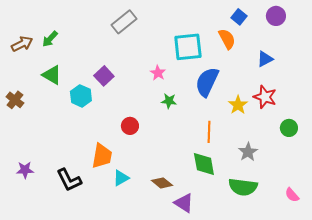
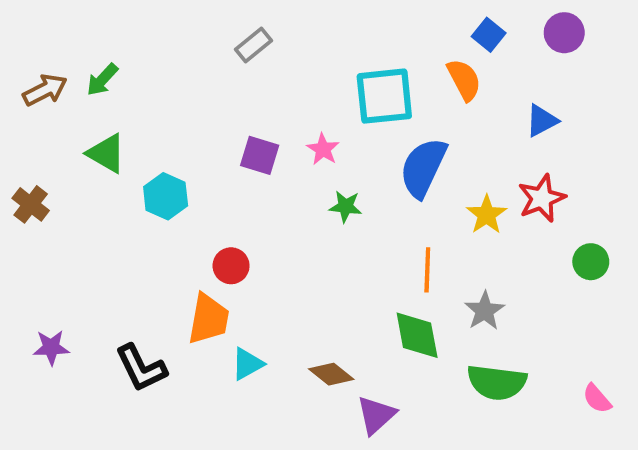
gray rectangle: (124, 22) -> (254, 45), size x0.7
purple square: (104, 76) -> (260, 155), moved, turned -30
red star: (265, 97) -> (542, 198), turned 30
red circle: (130, 126) -> (231, 266), moved
gray star: (248, 152) -> (485, 311), moved
purple triangle: (184, 203) -> (376, 415), turned 45

